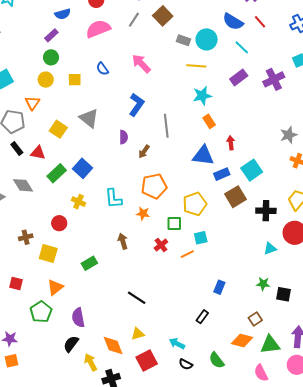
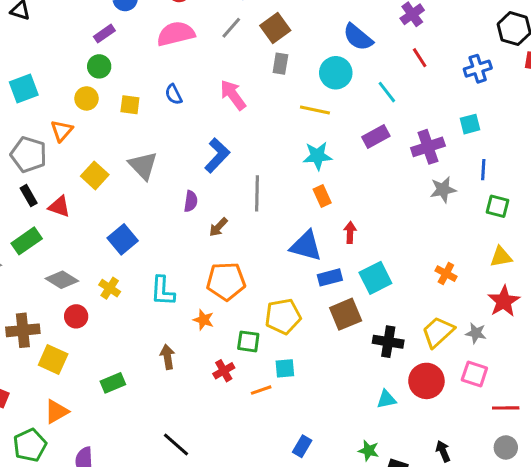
blue semicircle: (233, 22) -> (358, 37), moved
gray rectangle: (184, 40) -> (280, 64), moved, turned 72
gray star: (289, 135) -> (443, 190), moved
green rectangle: (57, 173) -> (27, 241), moved
gray diamond: (23, 185) -> (62, 280), moved, turned -35
brown cross: (26, 237) -> (23, 330), size x1.5

